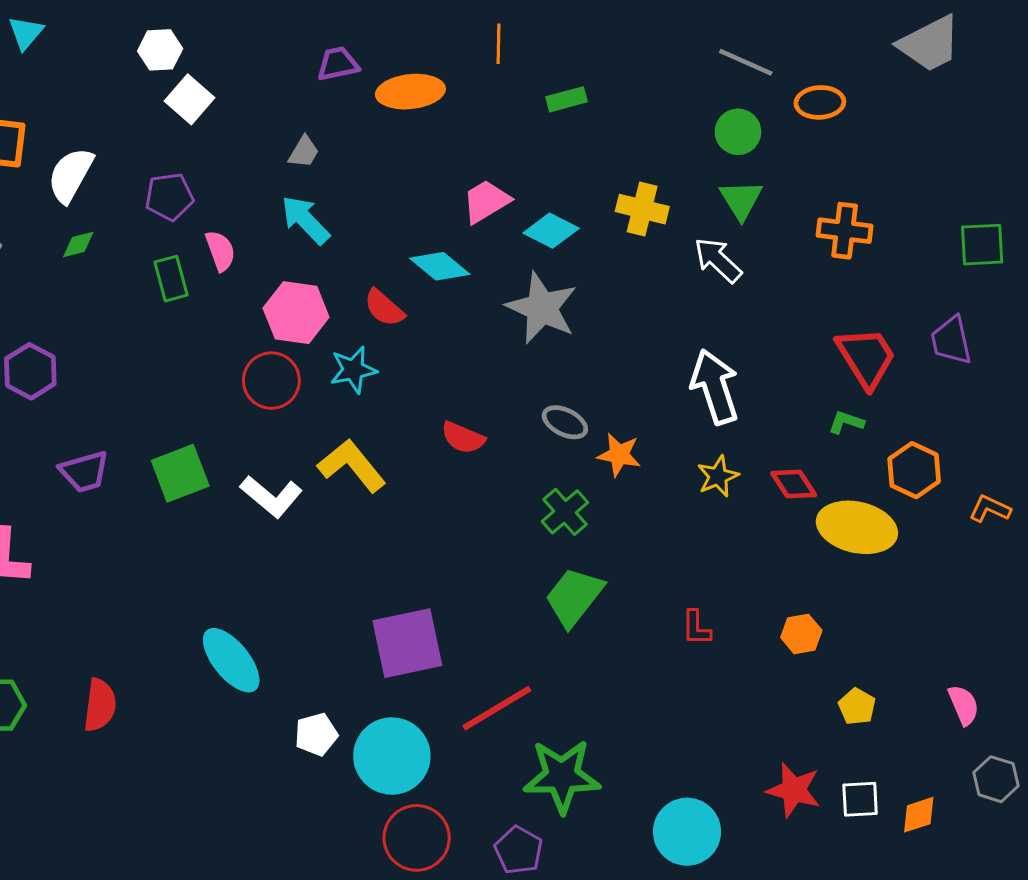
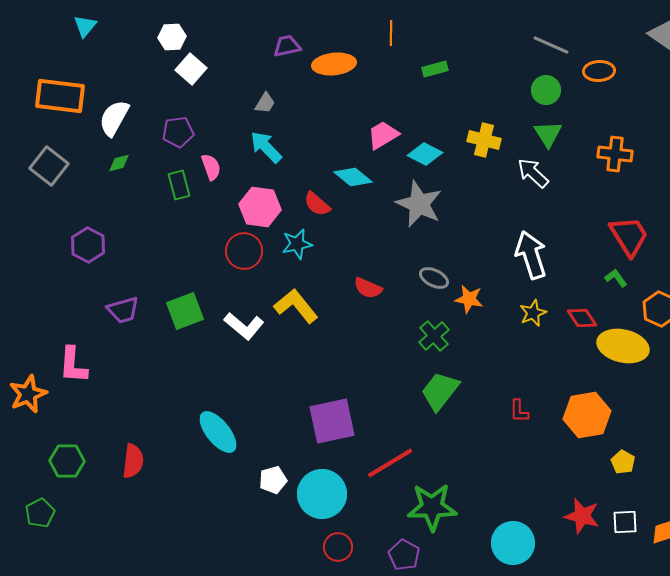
green L-shape: (846, 422) -> (616, 278), turned 35
orange hexagon: (801, 634) -> (587, 415), size x1.8
red circle: (417, 838) -> (338, 547), size x0.7

